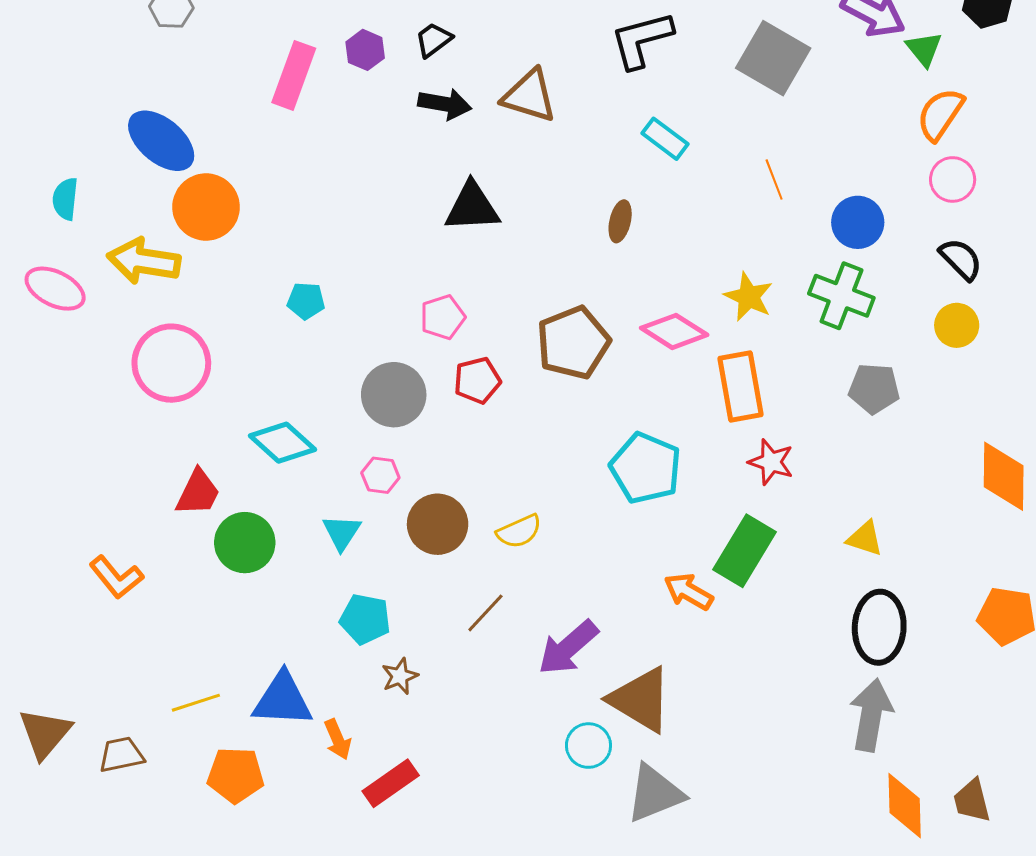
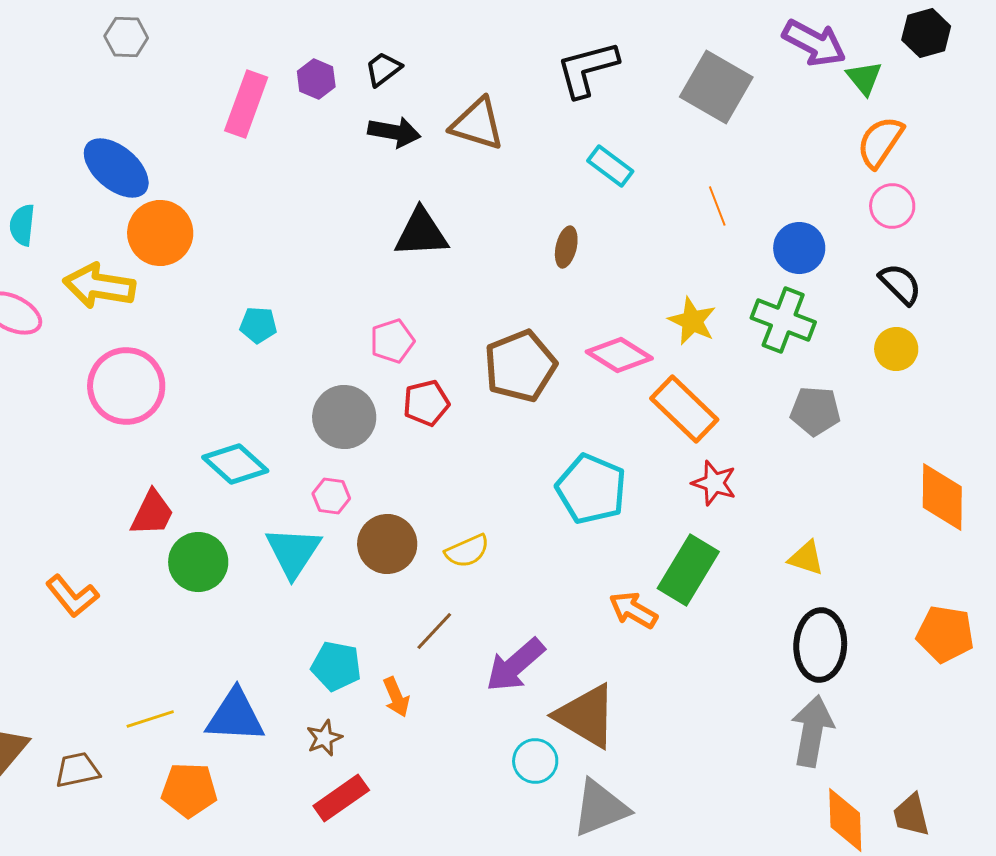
orange rectangle: (740, 387) -> (684, 409), turned -36
cyan triangle: (342, 532) -> (293, 552), size x1.5
cyan pentagon: (365, 619) -> (336, 666), moved
brown star: (400, 676) -> (324, 738), moved
orange arrow: (338, 739) -> (396, 697), moved

